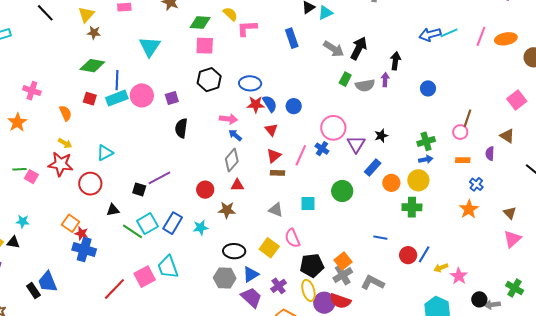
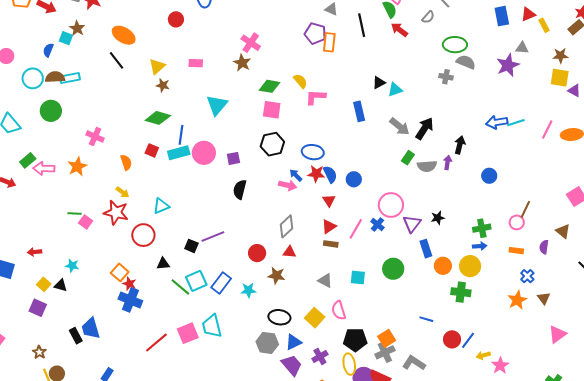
blue arrow: (235, 135) -> (296, 175), moved
blue rectangle: (373, 168) -> (426, 249), turned -66
brown triangle: (510, 213) -> (544, 298), moved

